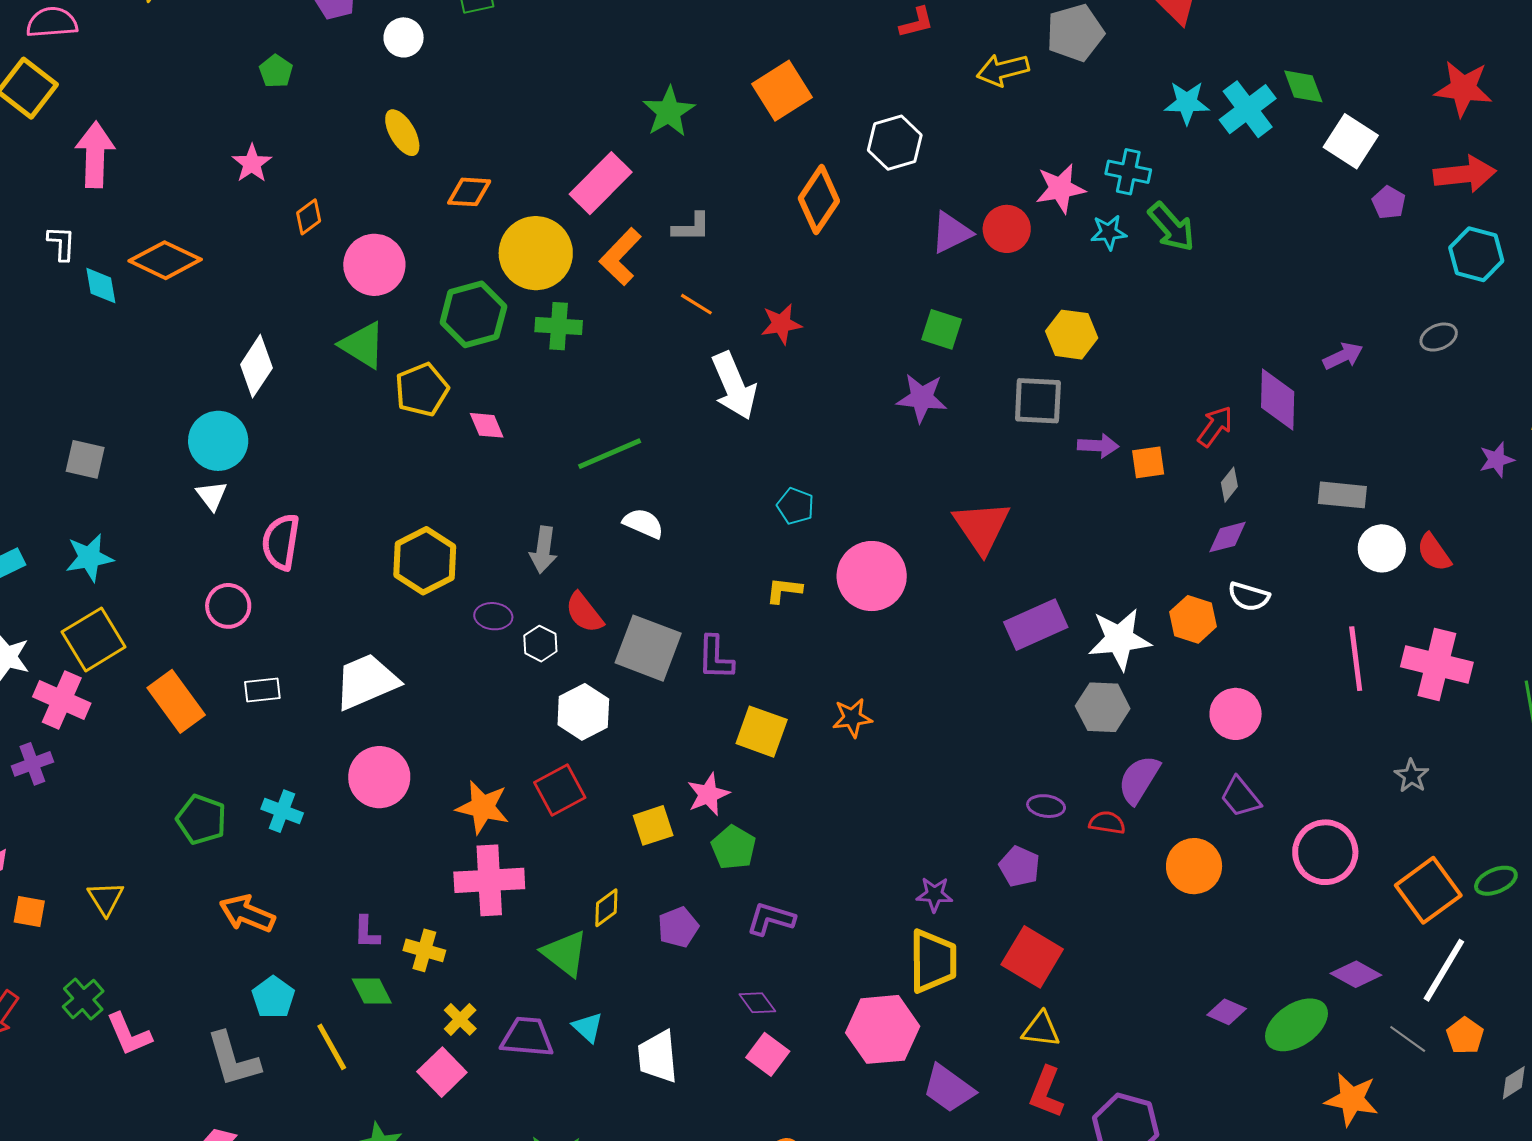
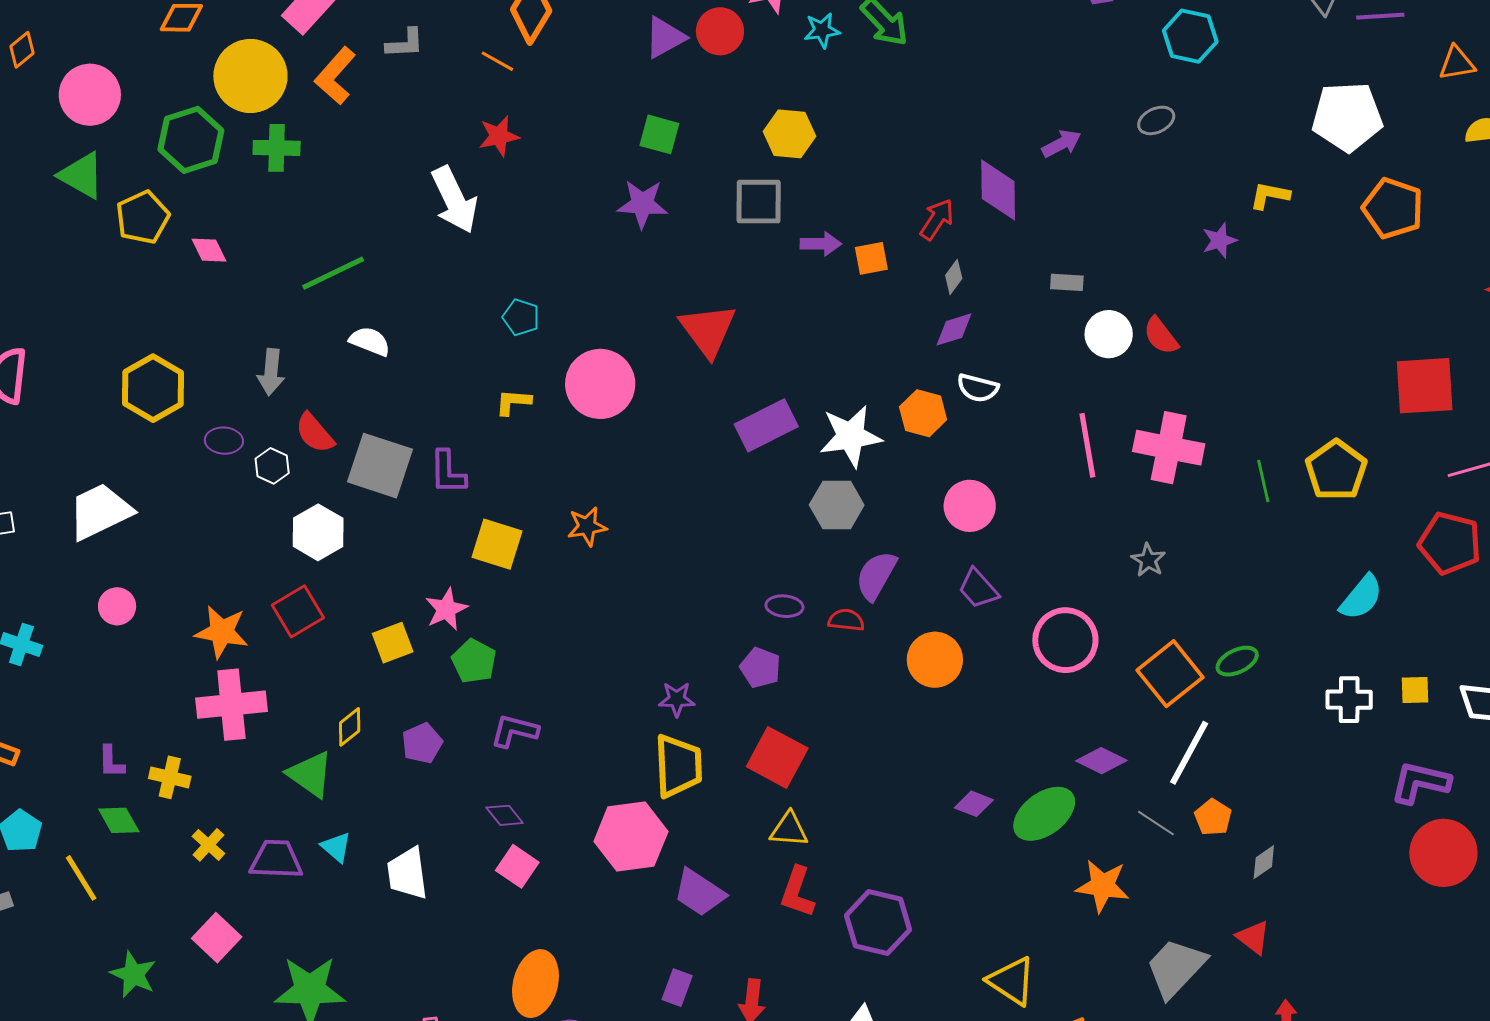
orange line: (696, 304) -> (497, 61), moved
gray rectangle: (1342, 495) -> (1067, 282), size x0.7
pink circle: (379, 777) -> (117, 606), size x0.6
pink square: (442, 1072) -> (217, 938), moved

